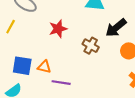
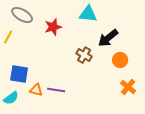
red star: (58, 29) -> (53, 27), moved
orange triangle: (44, 67) -> (36, 90), moved

